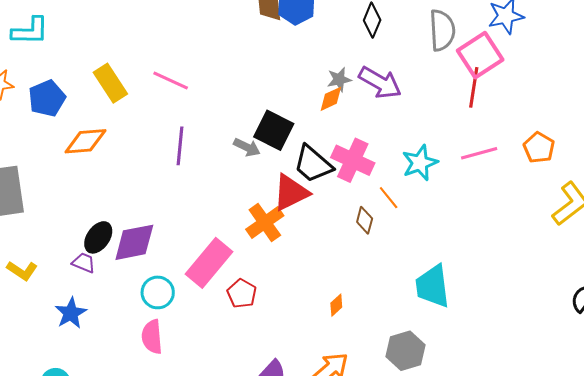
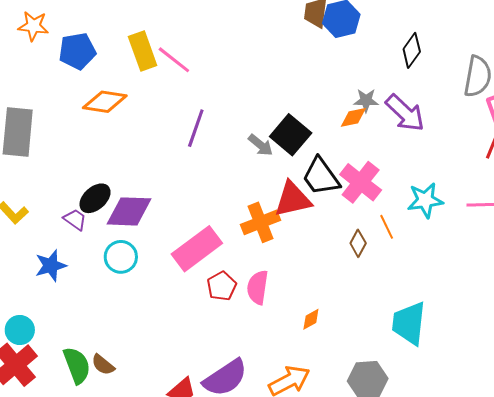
pink line: (171, 80) -> (174, 60), moved
cyan circle: (158, 292) -> (121, 257), moved
pink semicircle: (152, 337) -> (258, 287), moved

